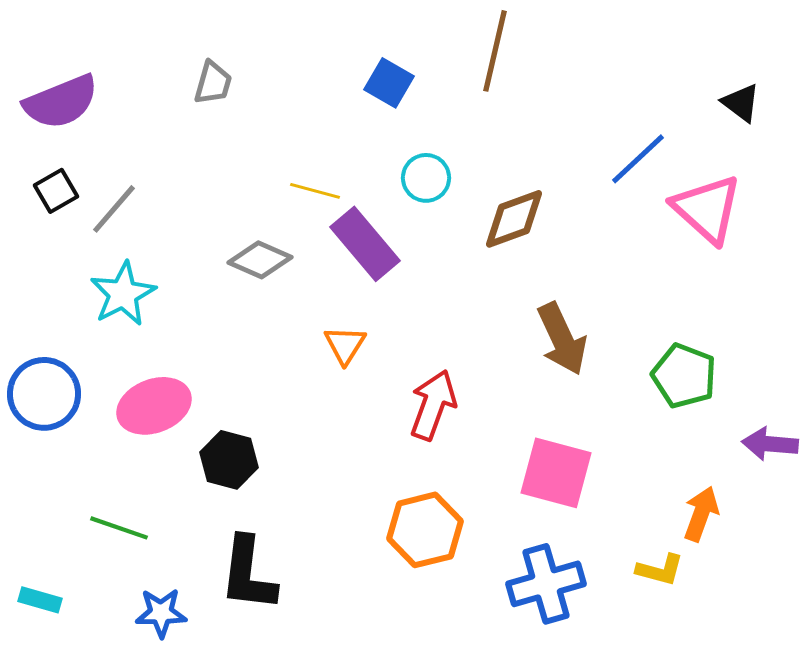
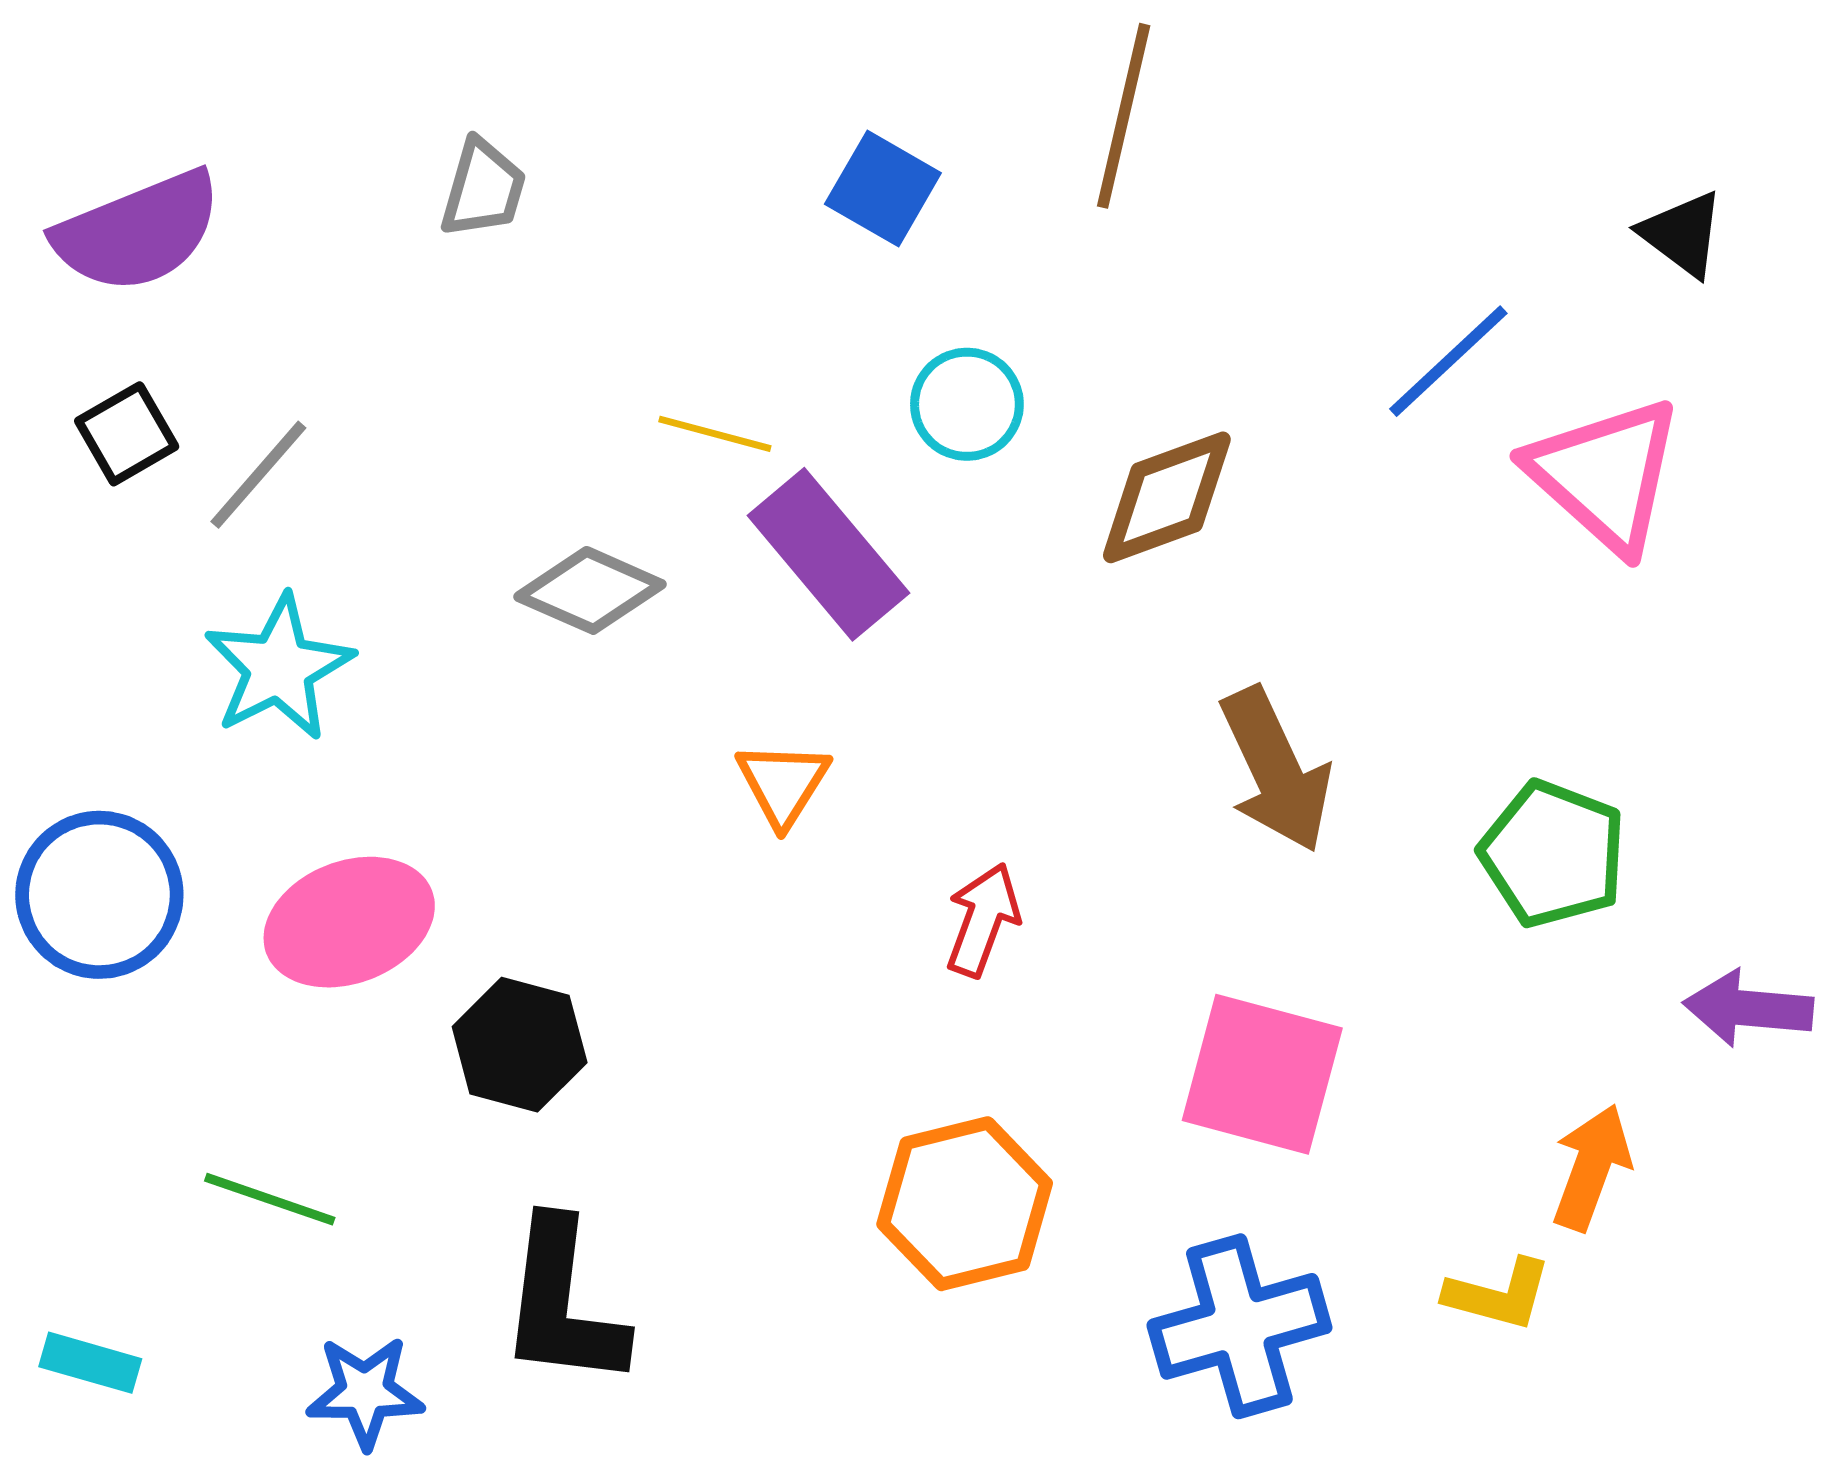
red arrow: (433, 405) -> (983, 920), size x0.7

